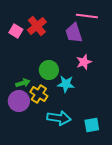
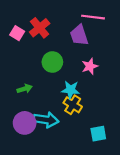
green circle: (49, 70) -> (52, 62), moved
yellow cross: (39, 94) -> (73, 105), moved
purple circle: (19, 101) -> (25, 123), moved
cyan arrow: (59, 118) -> (46, 120), moved

